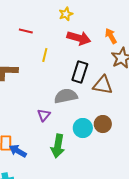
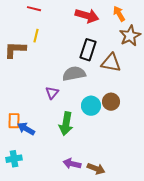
yellow line: (45, 55) -> (36, 36), moved

